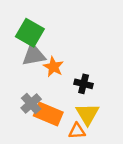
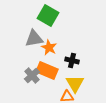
green square: (30, 33) -> (48, 16), moved
orange rectangle: (48, 114) -> (47, 71), moved

